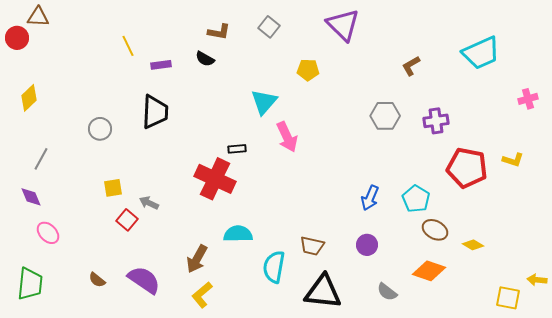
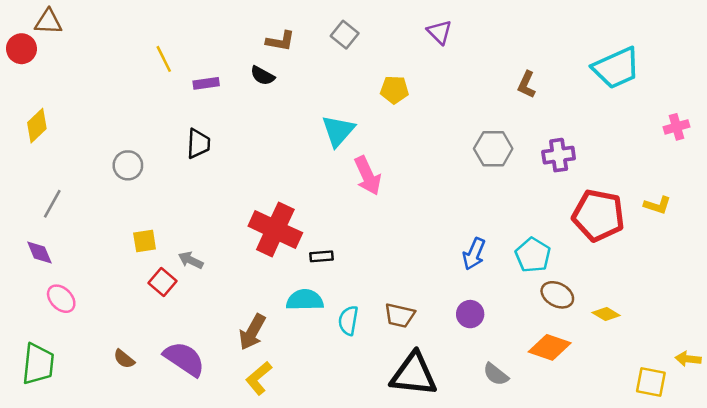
purple triangle: (343, 25) -> (439, 32), size x0.6
brown L-shape: (411, 66) -> (527, 85), turned -35
black trapezoid: (155, 112) -> (198, 144), size x0.7
black rectangle: (237, 149) -> (321, 256), moved
cyan semicircle: (274, 267) -> (348, 320), moved, size x0.7

